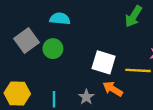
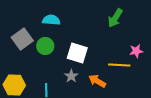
white square: (104, 62) -> (77, 53), moved
gray star: (86, 97) -> (71, 76), moved

